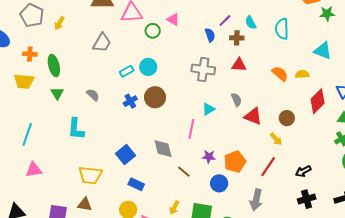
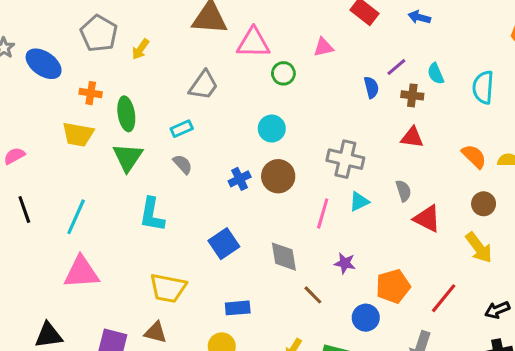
pink triangle: (173, 19) -> (324, 47), moved, turned -48
gray cross: (203, 69) -> (345, 159), moved
cyan rectangle: (127, 71) -> (182, 129), moved
green triangle: (57, 93) -> (128, 157), size x1.5
brown circle: (287, 118) -> (484, 204), moved
pink line: (191, 129) -> (323, 213), moved
yellow arrow: (276, 139) -> (479, 248), moved, size x1.5
blue square: (126, 154) -> (224, 244), moved
purple star: (209, 157) -> (345, 263), moved
pink triangle: (34, 170) -> (81, 272), size x1.4
blue rectangle: (136, 184) -> (238, 308), turned -35

